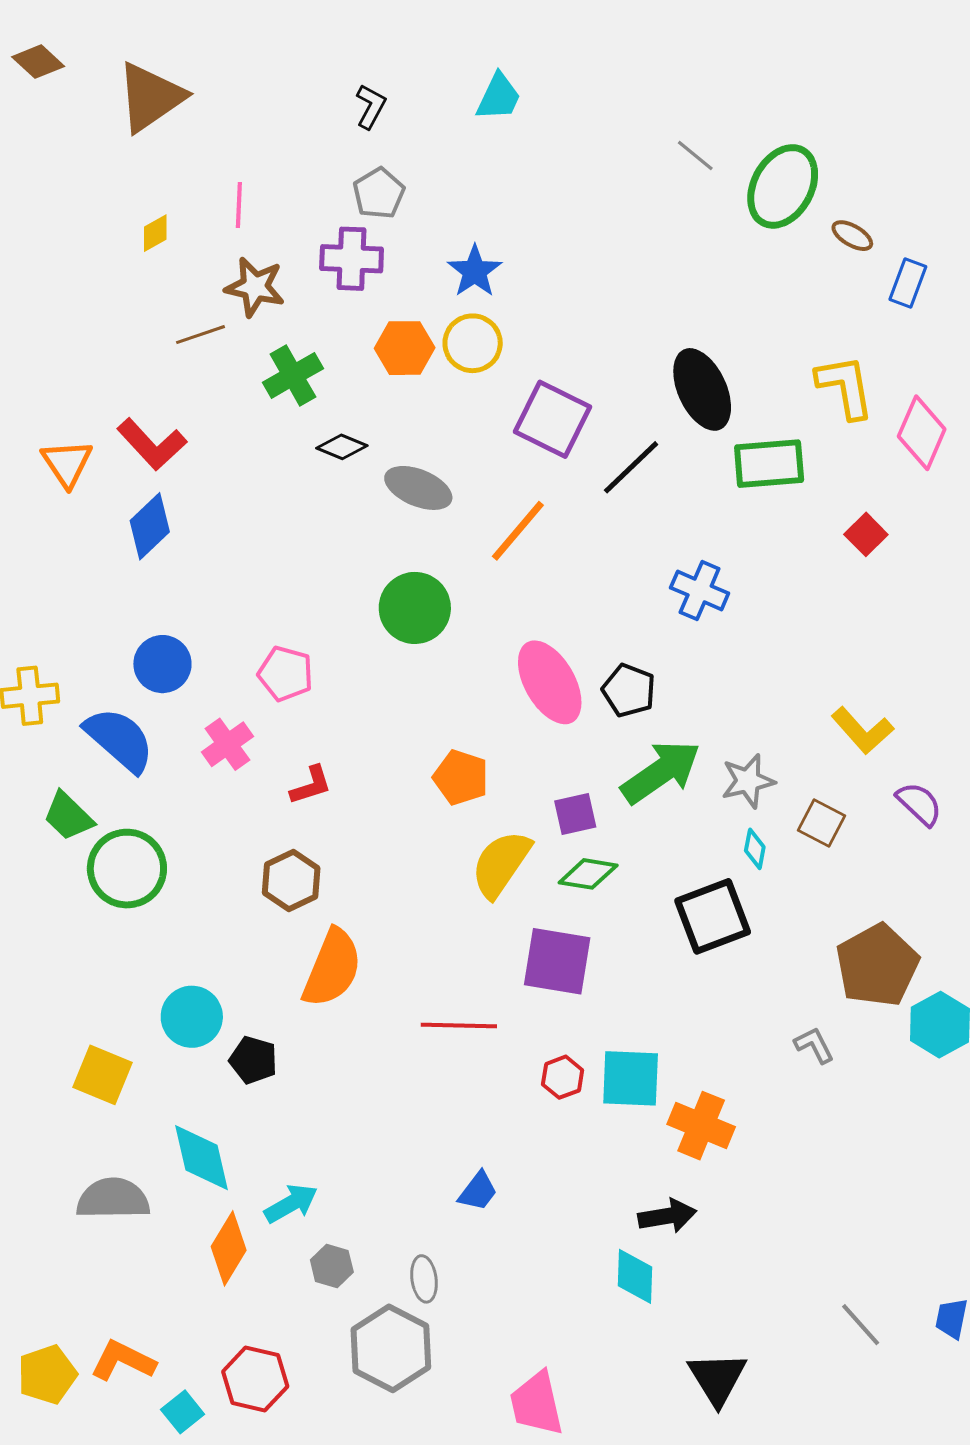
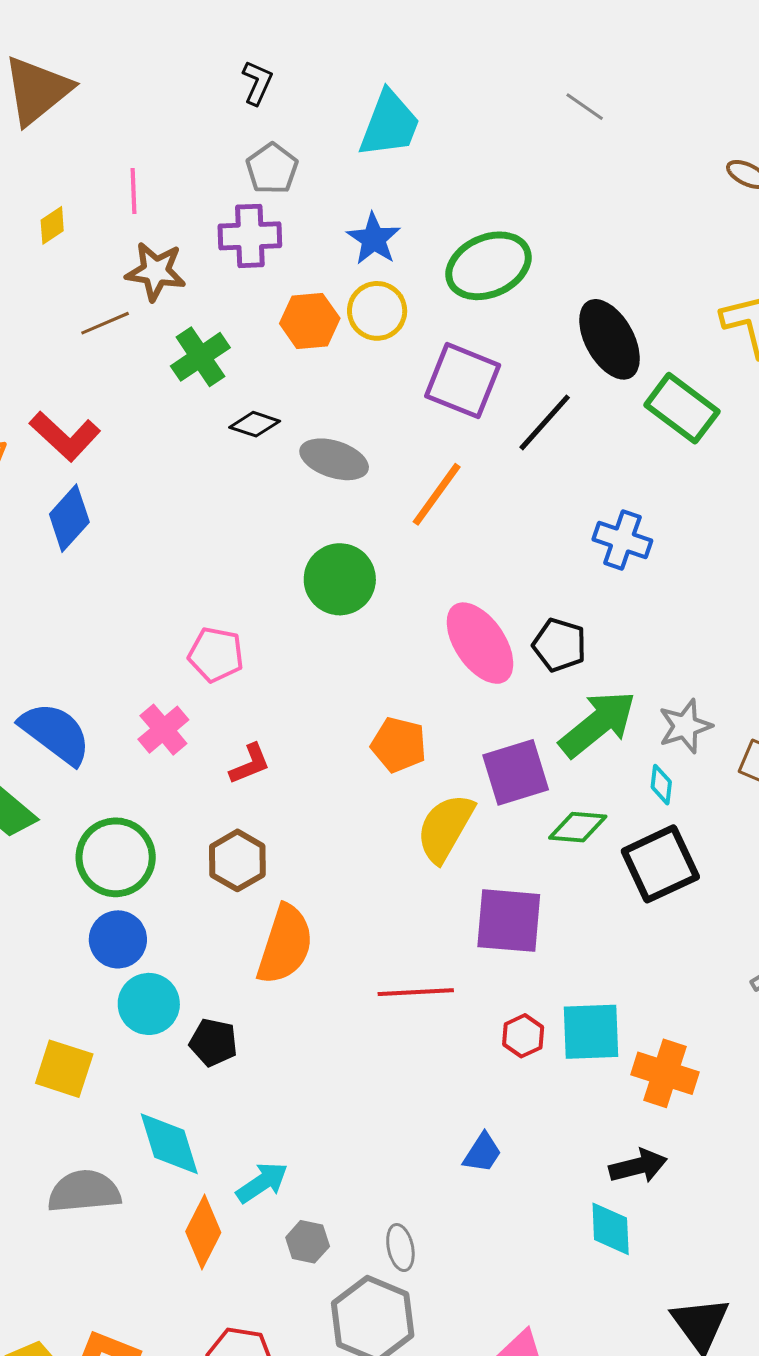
cyan trapezoid: (499, 97) -> (389, 124), moved, size x1.4
green ellipse: (783, 186) -> (488, 266), moved, turned 42
green rectangle: (769, 464) -> (682, 408), turned 46
blue circle: (162, 664) -> (118, 939), moved
purple square: (575, 814) -> (516, 772), size x1.5
cyan diamond: (755, 849) -> (661, 785), moved
green circle: (127, 869) -> (116, 857), moved
green diamond: (588, 874) -> (578, 827), moved
blue trapezoid: (478, 1191) -> (482, 1153), moved

